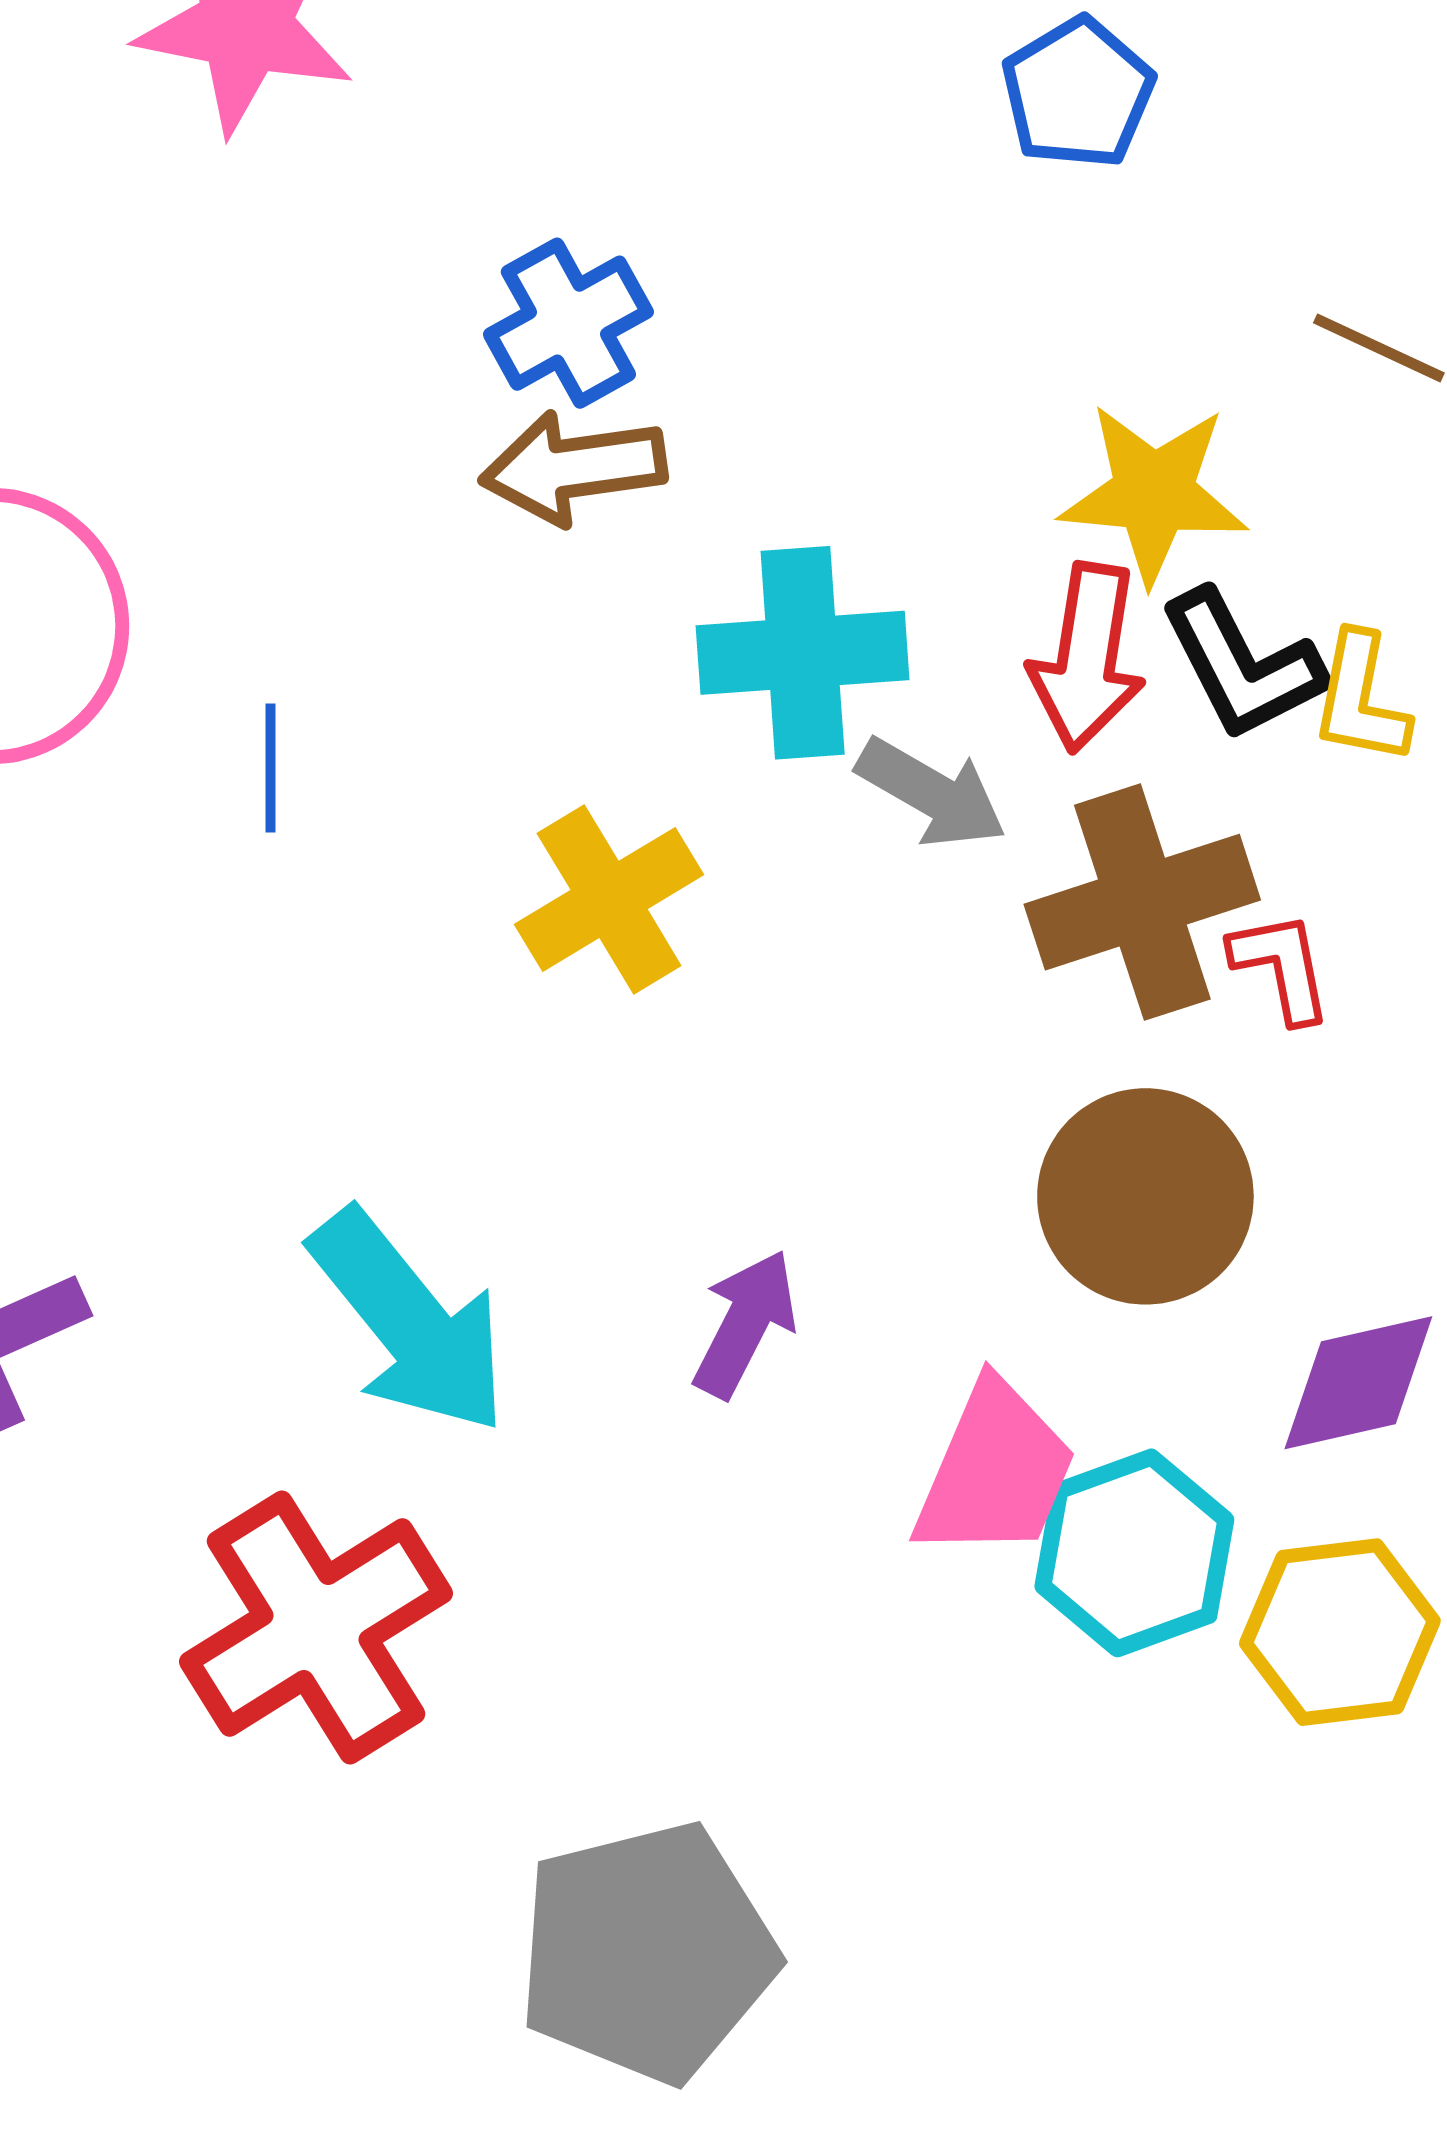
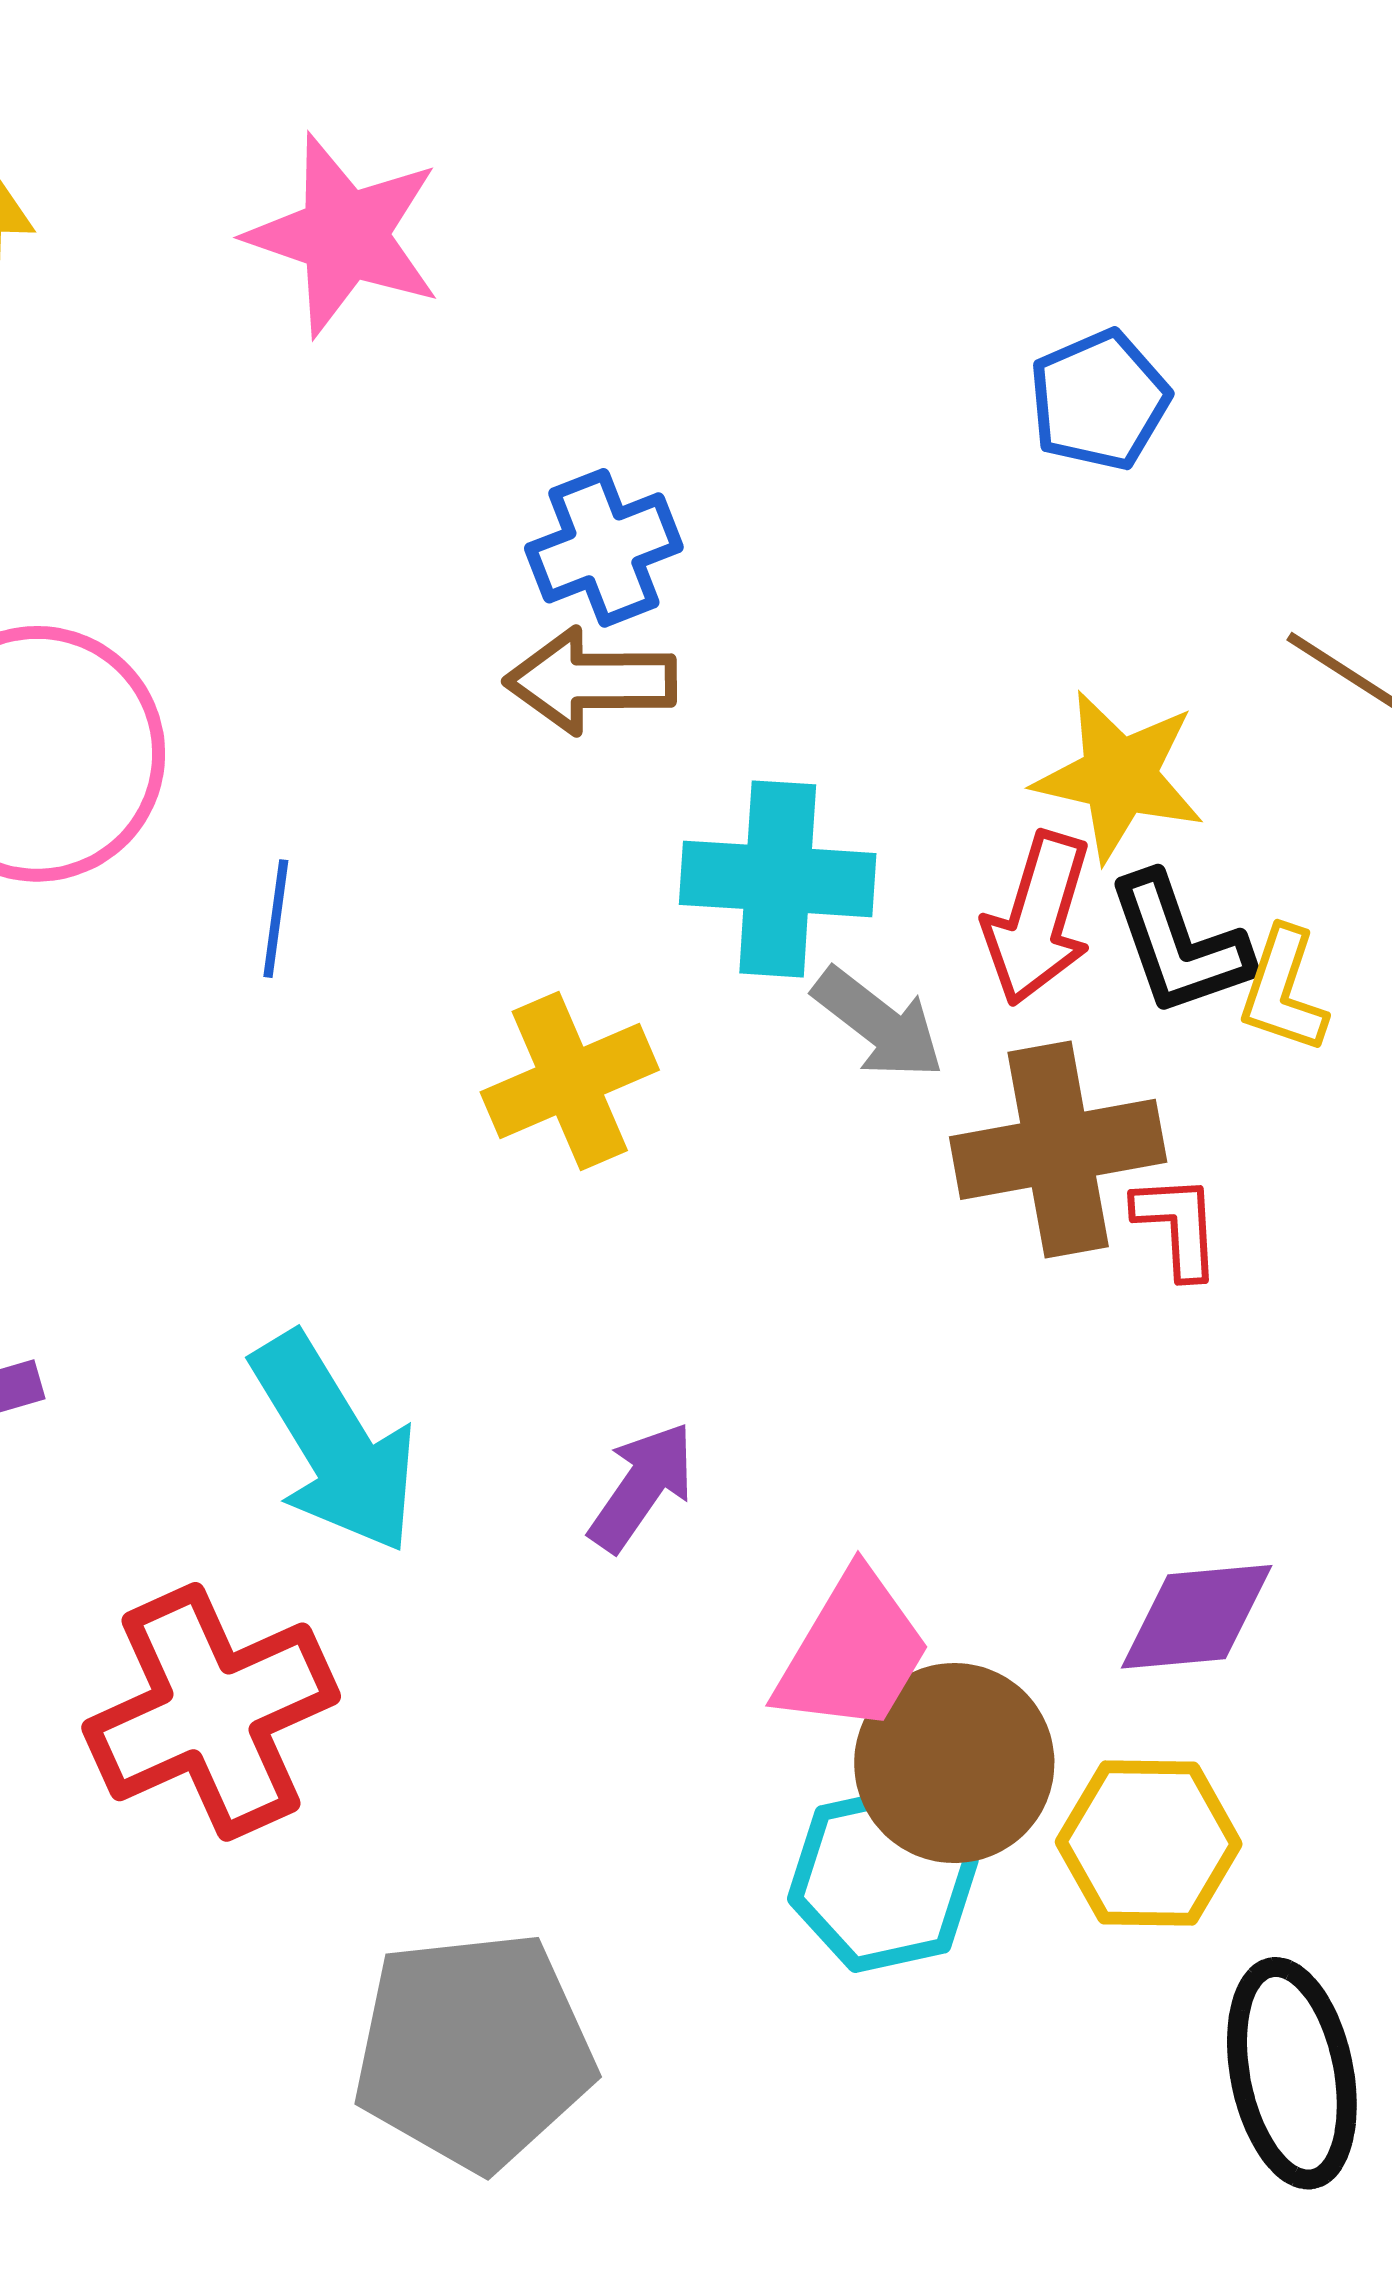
brown circle: (1145, 1196) -> (954, 1763), moved
cyan hexagon: (1134, 1553) -> (883, 1879), moved

